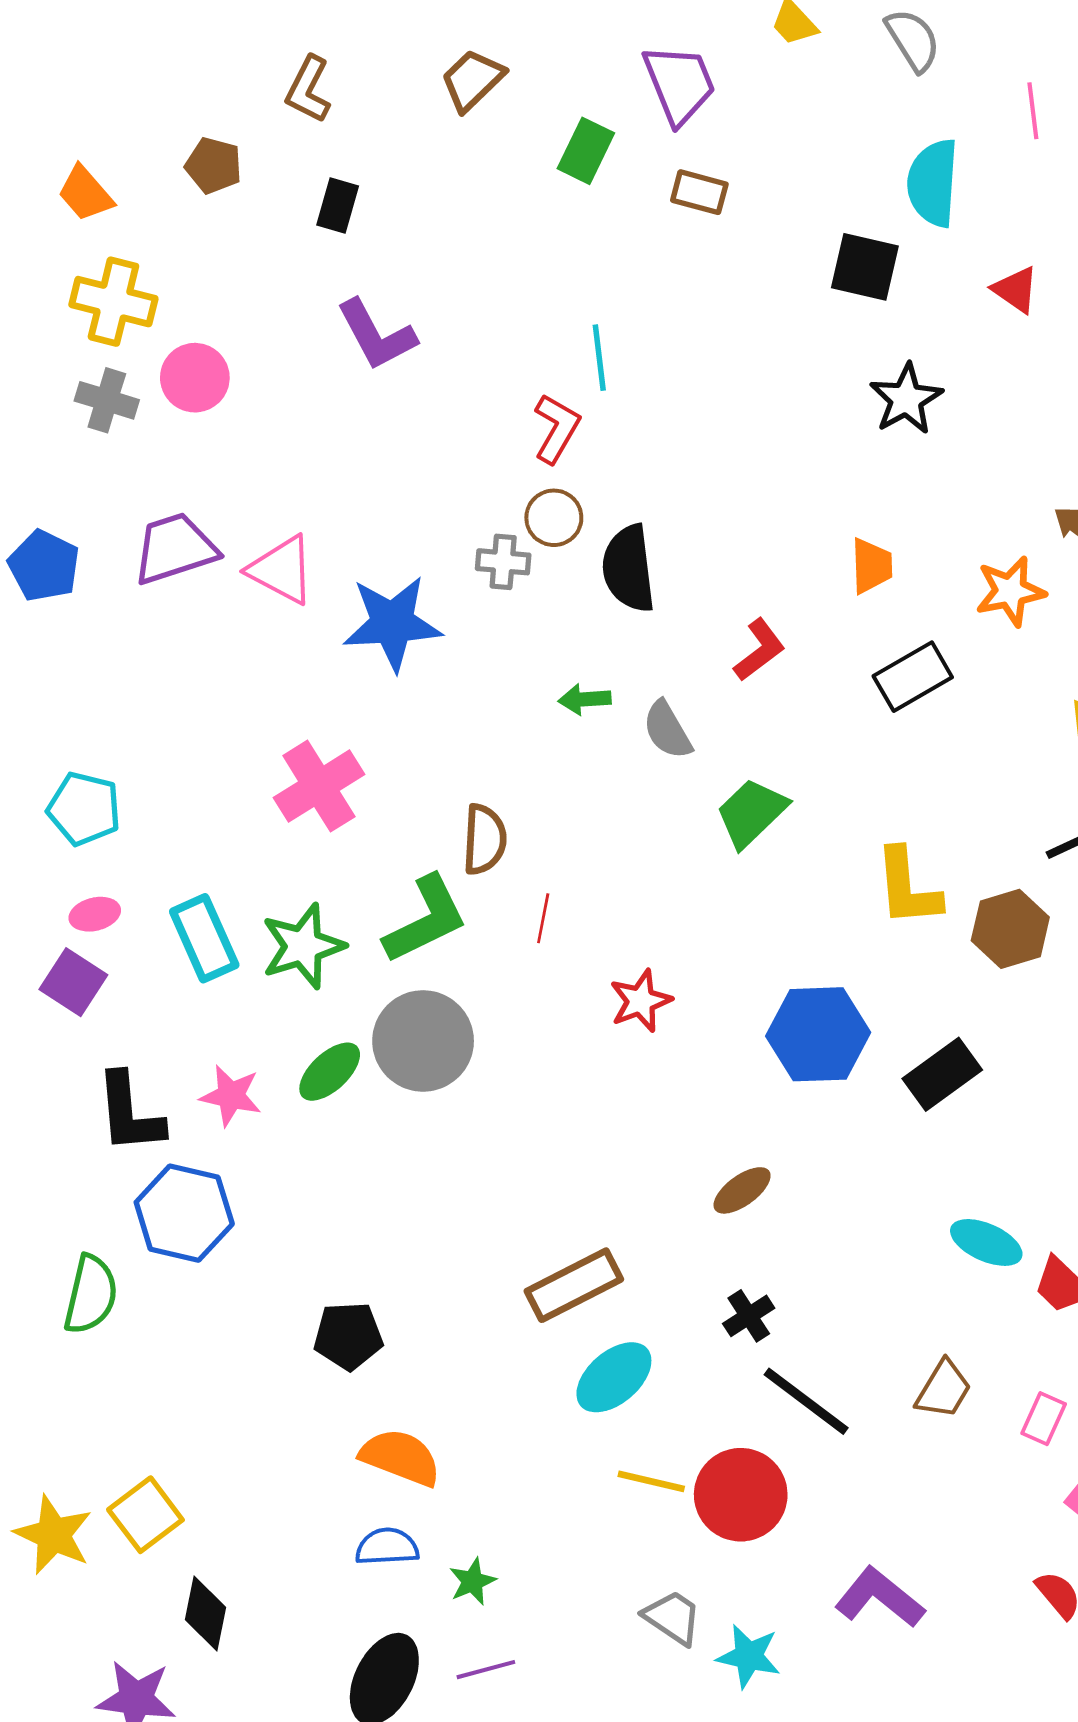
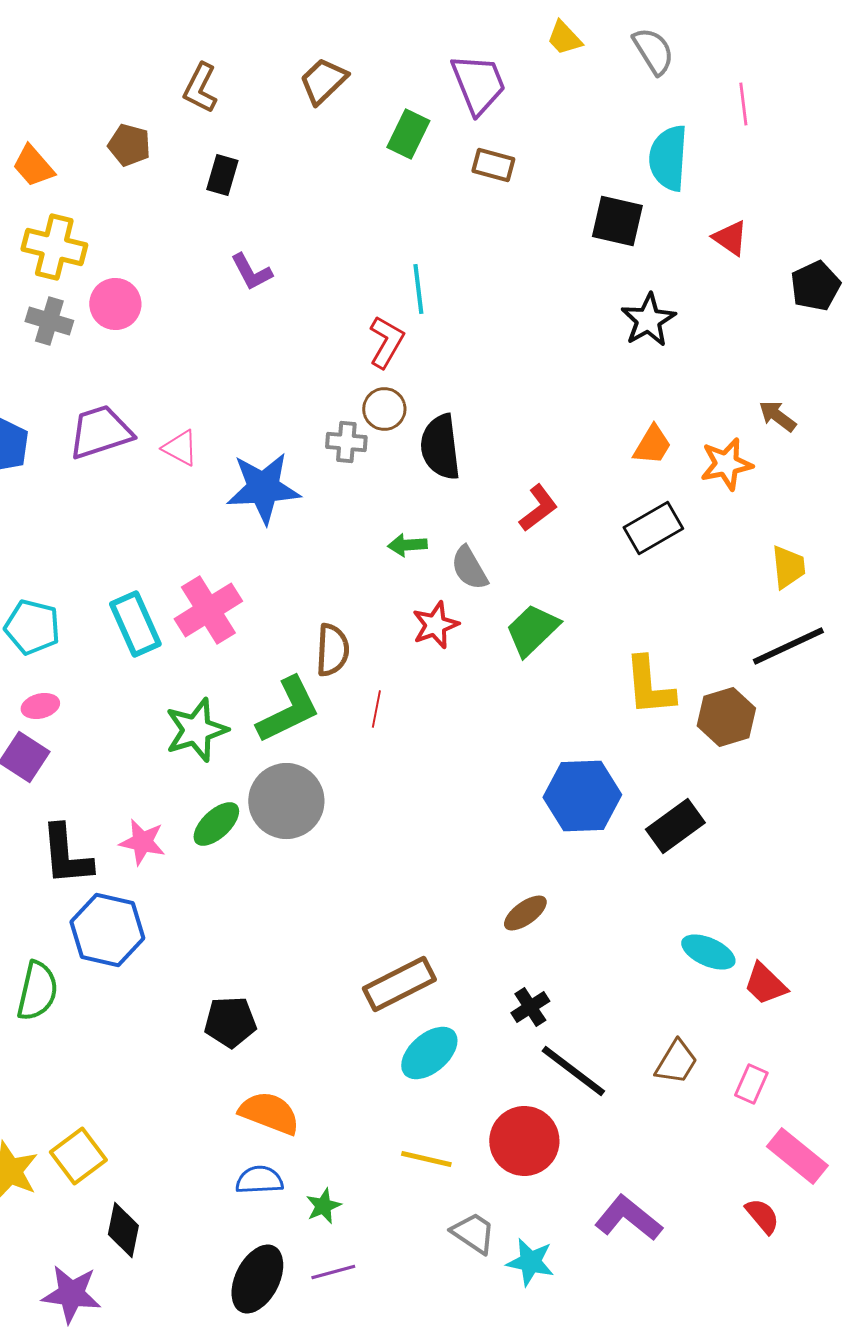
purple L-shape: (376, 335) -> (251, 272), size x0.7
orange trapezoid: (871, 566) -> (652, 445), moved, turned 33
pink triangle: (282, 570) -> (180, 448), size x0.7
cyan rectangle: (204, 938) -> (135, 624), moved
red star: (641, 1001) -> (435, 625), moved
yellow line: (651, 1481) -> (426, 1159), moved

